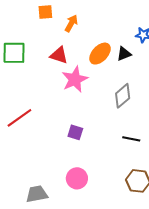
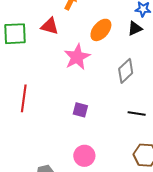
black triangle: (124, 54) -> (135, 28), moved
red triangle: (59, 55) -> (50, 26), moved
red line: (19, 118) -> (24, 98), turned -44

